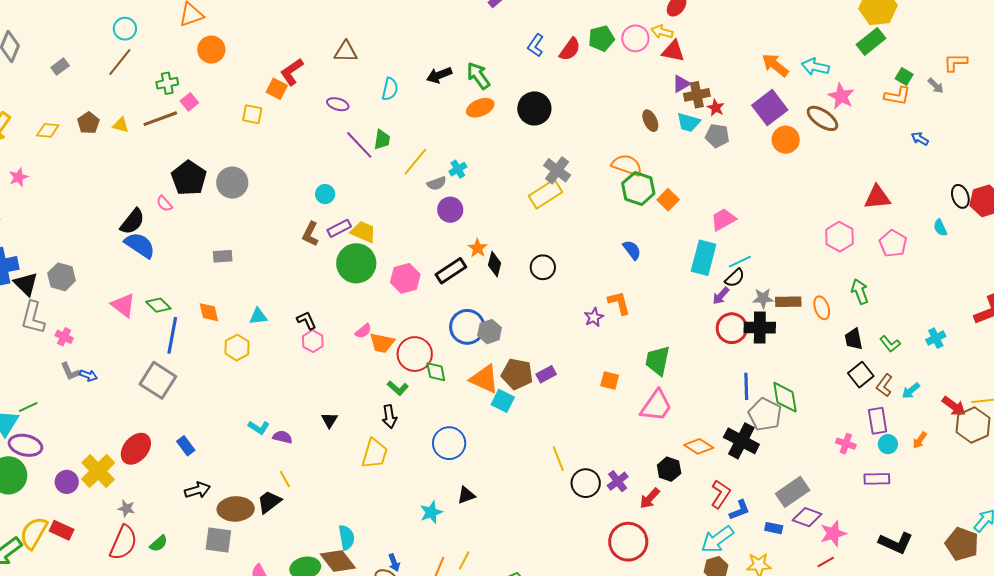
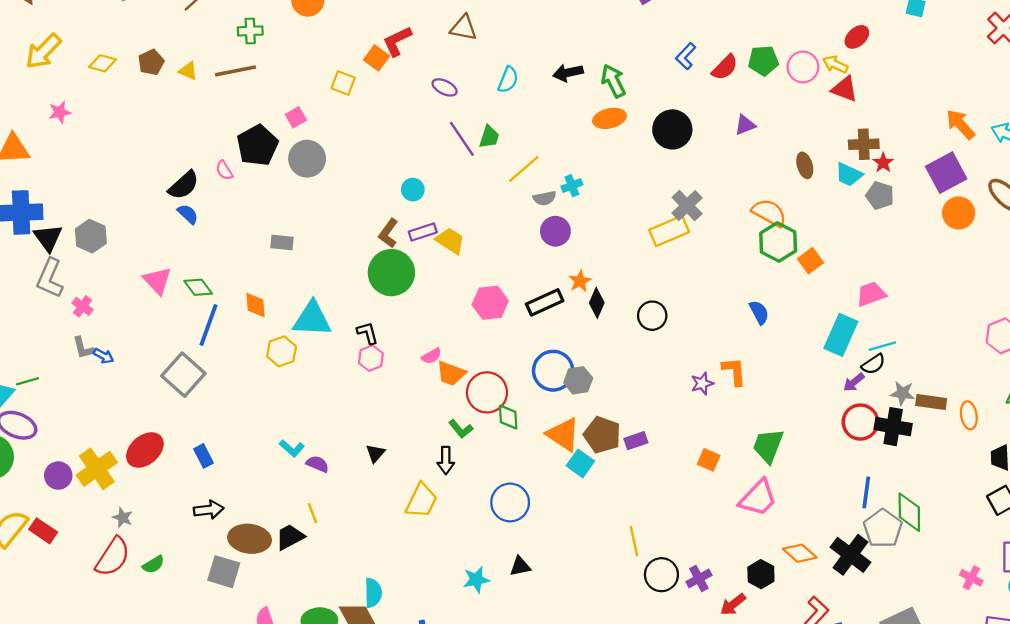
purple triangle: (681, 84) -> (745, 125), moved
pink square: (189, 102) -> (296, 117), moved
blue semicircle: (140, 245) -> (188, 214), size x0.6
green circle: (356, 263) -> (391, 273), moved
cyan triangle: (258, 316) -> (312, 319), size x1.8

